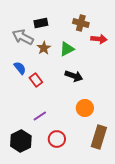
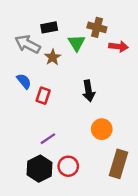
green triangle: (67, 49) -> (77, 43), moved, turned -35
black arrow: (74, 76) -> (89, 91), turned 60
red rectangle: (36, 80) -> (43, 96), turned 56
black hexagon: (21, 141) -> (39, 169), moved

